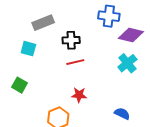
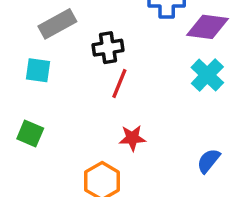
red line: (75, 62) -> (119, 83), turned -48
blue semicircle: (122, 114) -> (209, 161), turned -70

